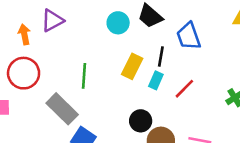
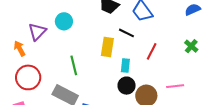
cyan circle: (118, 23) -> (64, 21), moved
black line: (161, 57) -> (126, 33), turned -56
cyan rectangle: (156, 80) -> (125, 65), moved

